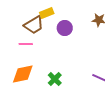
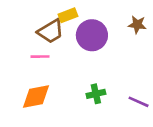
purple circle: (65, 28) -> (92, 35), size x1.5
green cross: (55, 79) -> (96, 94), moved, turned 32

